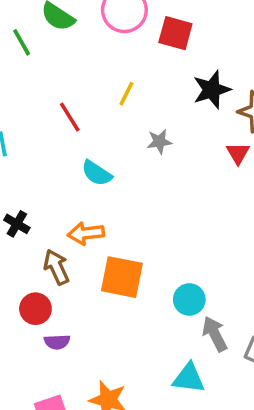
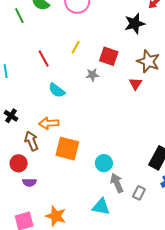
red square: (175, 33) -> (109, 56), moved
black star: (212, 90) -> (135, 24), moved

